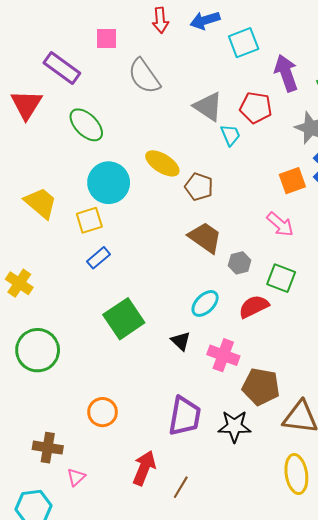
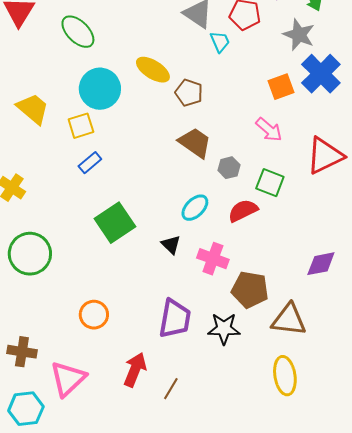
brown cross: (48, 448) -> (22, 352), moved
pink triangle: (76, 477) -> (68, 379), size x2.0

